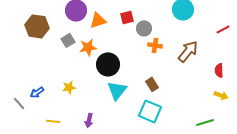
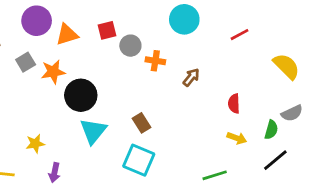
red line: (223, 29) -> (239, 35), moved
orange cross: (155, 45) -> (155, 61), moved
brown arrow: (188, 51) -> (191, 77), size x0.6
yellow star: (69, 87) -> (35, 144), moved

